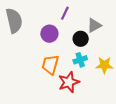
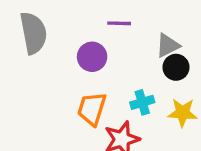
purple line: (65, 13) -> (119, 23), turned 64
black circle: (81, 39) -> (176, 67), moved

